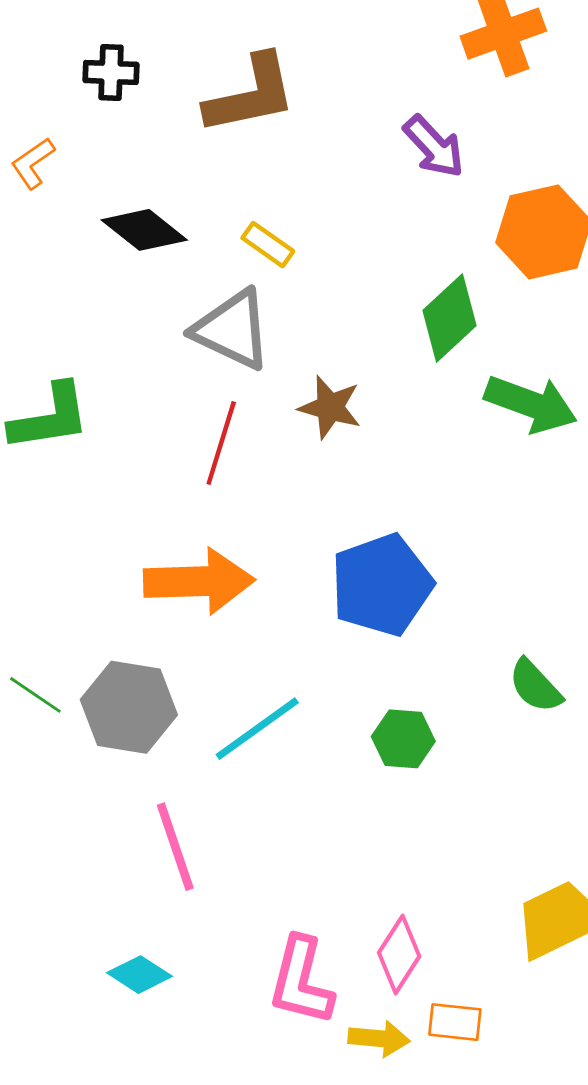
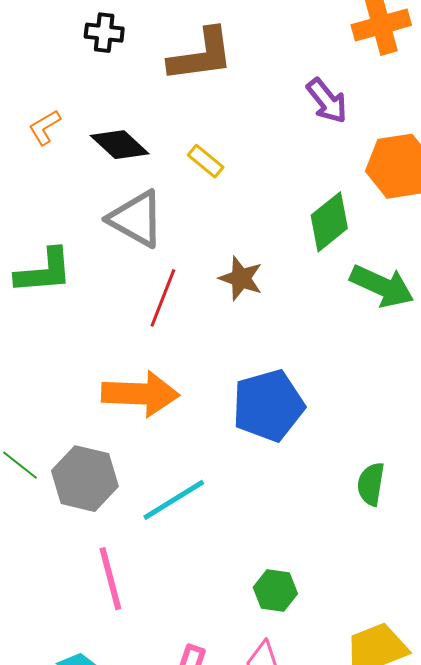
orange L-shape: (33, 163) -> (45, 127), moved
gray triangle: (232, 330) -> (136, 219), moved
green semicircle: (535, 686) -> (371, 484), turned 48
green hexagon: (403, 739) -> (275, 591), moved

